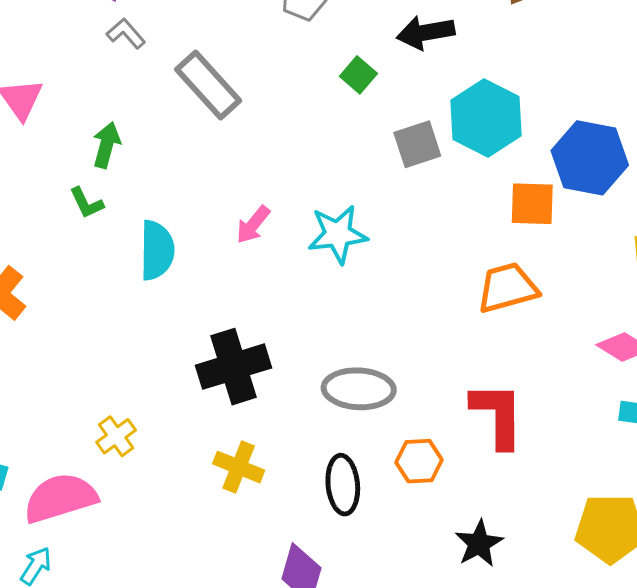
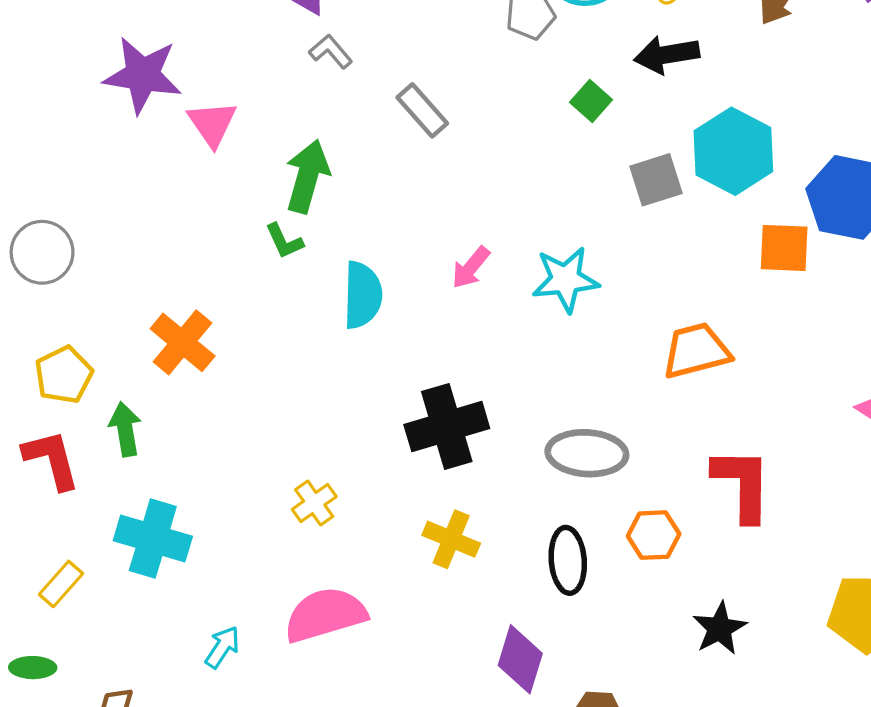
gray rectangle: (208, 85) -> (422, 110), size x0.7
green arrow: (106, 145) -> (307, 176), size x1.4
orange trapezoid: (507, 288) -> (696, 351), moved
pink semicircle: (60, 498) -> (325, 615), moved

